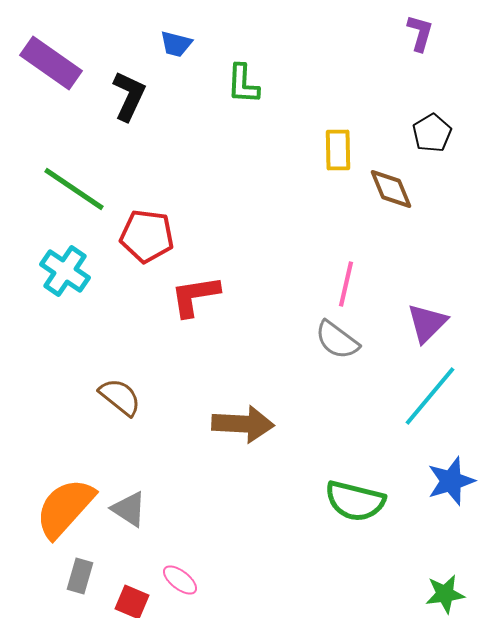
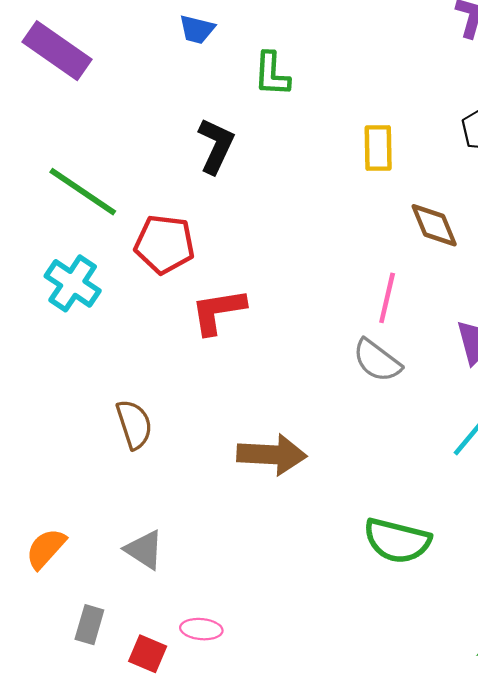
black L-shape: (129, 96) -> (216, 146), moved
brown diamond: (391, 189) -> (434, 225), moved
brown semicircle: (120, 397) -> (134, 424), turned 33
orange semicircle: (65, 508) -> (46, 549), moved, size x0.6
pink ellipse: (180, 580) -> (201, 629), turned -33

